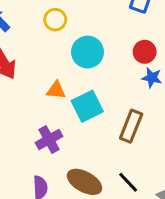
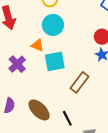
cyan circle: (88, 52) -> (53, 25), moved
purple cross: (49, 139) -> (17, 64), moved, turned -30

